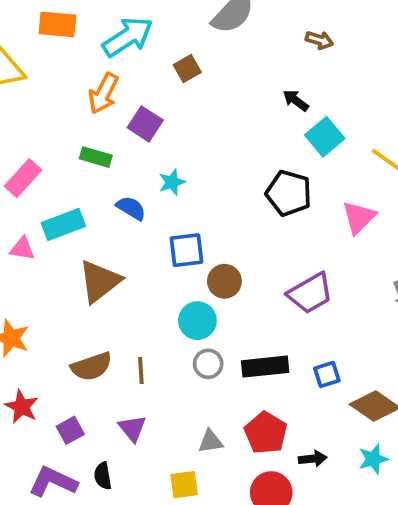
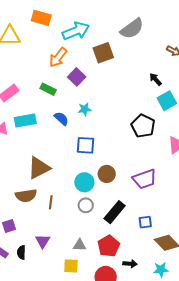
brown square: (187, 69) -> (103, 53), size x1.5
brown triangle: (100, 281) -> (39, 168), moved
brown circle: (224, 281) -> (107, 174), moved
black rectangle: (265, 367) -> (115, 212), turned -55
purple triangle: (132, 428) -> (43, 241), moved
yellow square: (184, 485) -> (71, 266), moved

